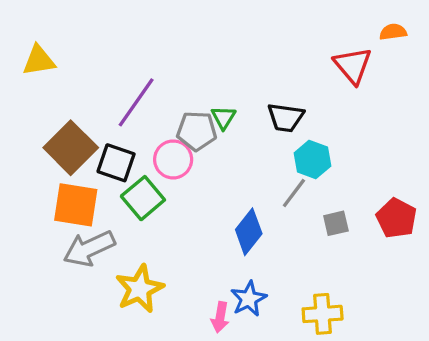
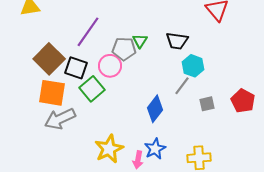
yellow star: (140, 289) -> (109, 149), moved

